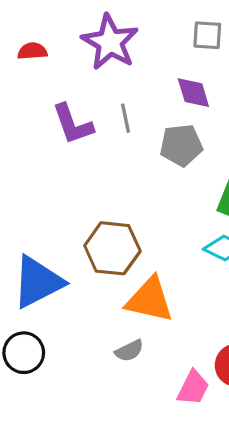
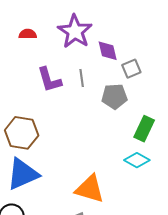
gray square: (207, 35) -> (131, 69), moved, turned -30
purple diamond: (193, 93) -> (108, 51), moved
brown hexagon: (112, 248) -> (22, 133), moved

